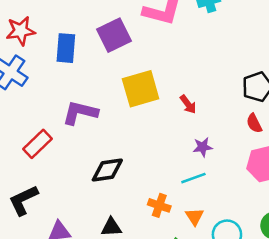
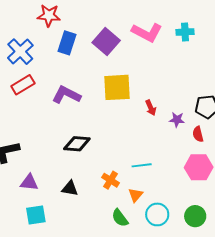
red star: (21, 31) -> (49, 15), moved
purple square: (114, 35) -> (106, 42), turned -36
red rectangle: (38, 144) -> (23, 85), moved
purple star: (203, 147) -> (177, 120), moved

